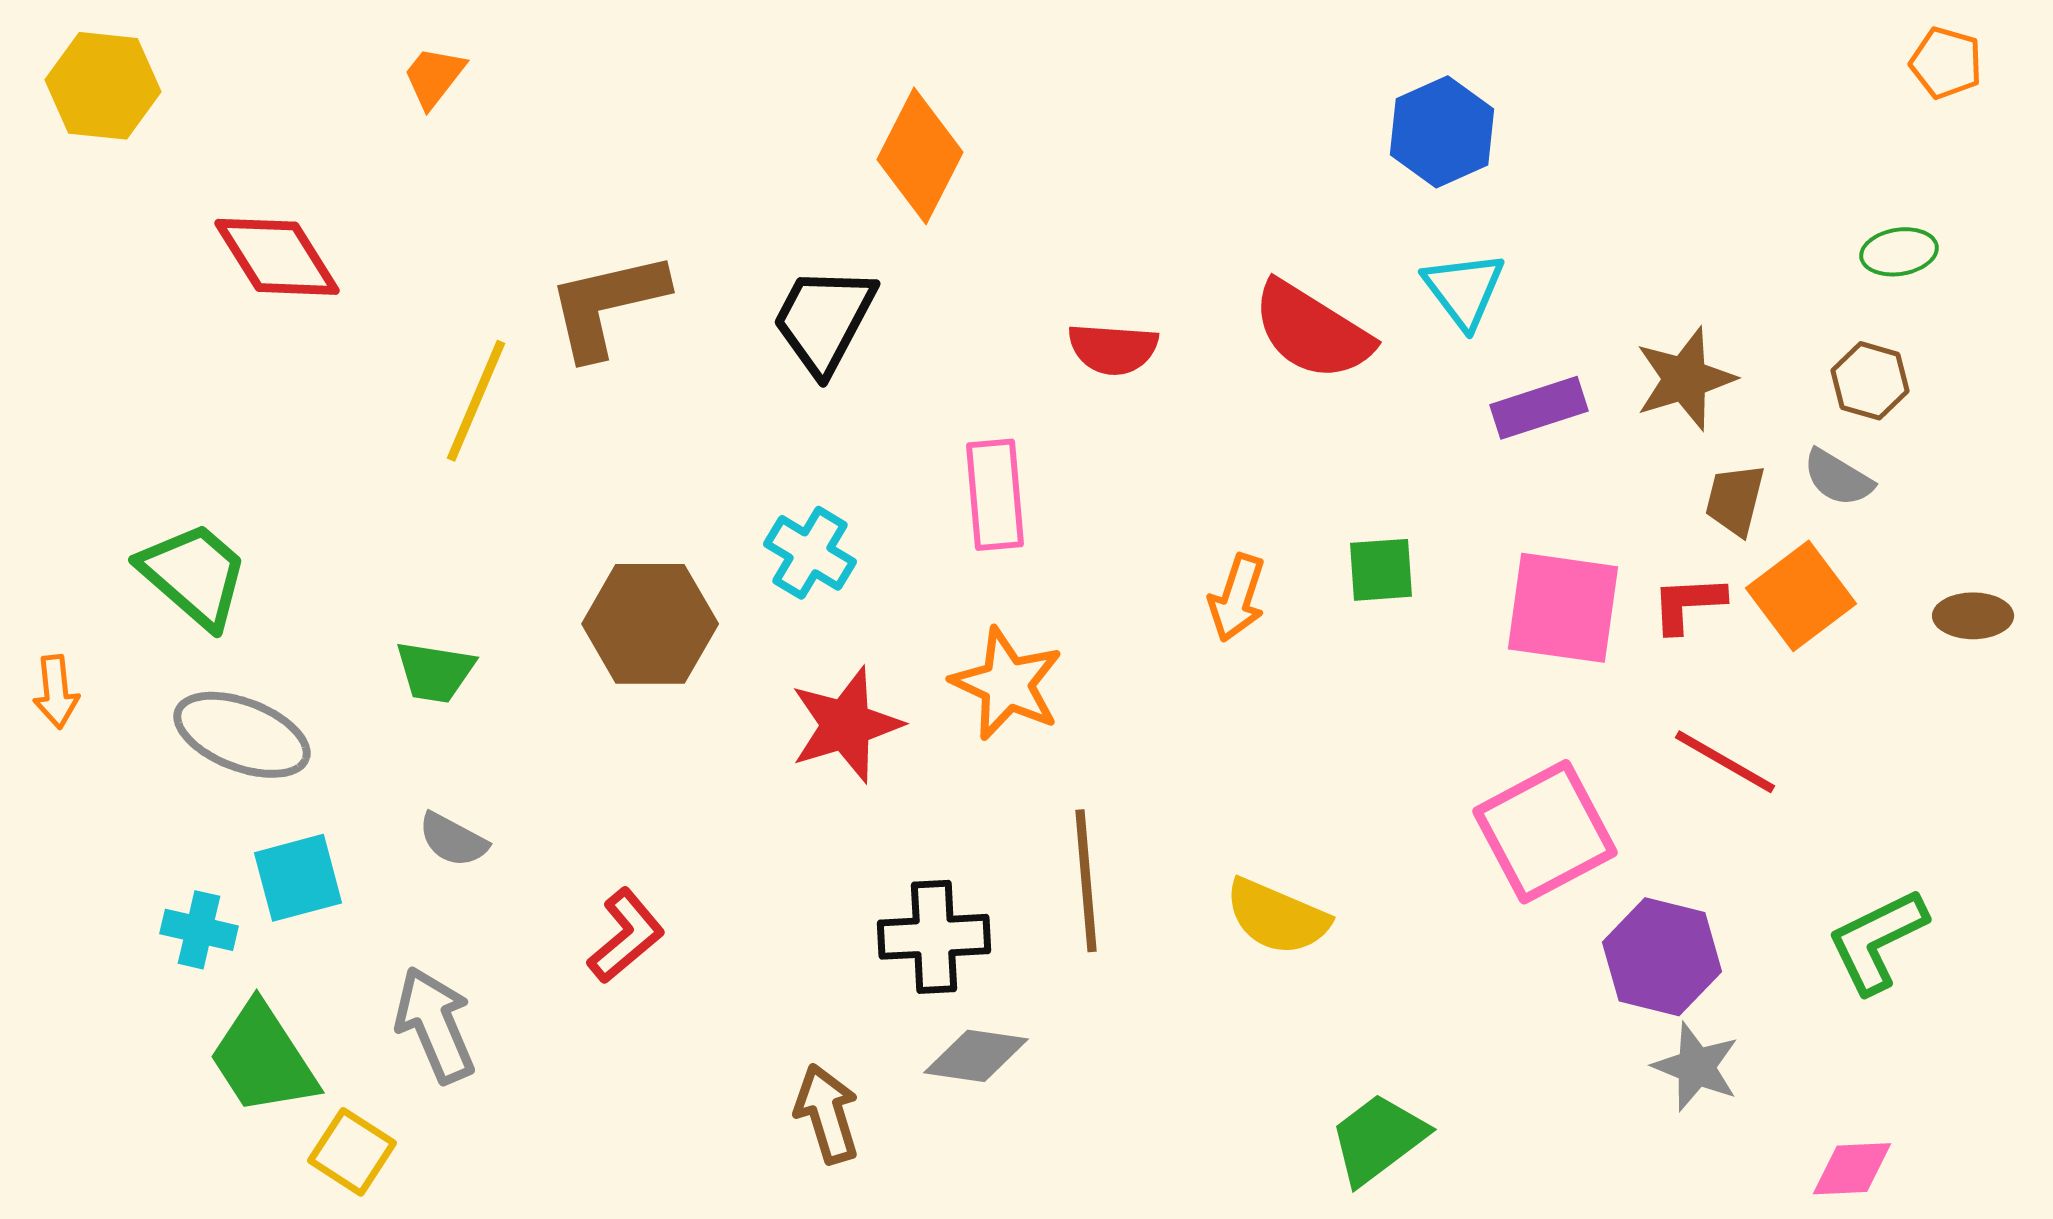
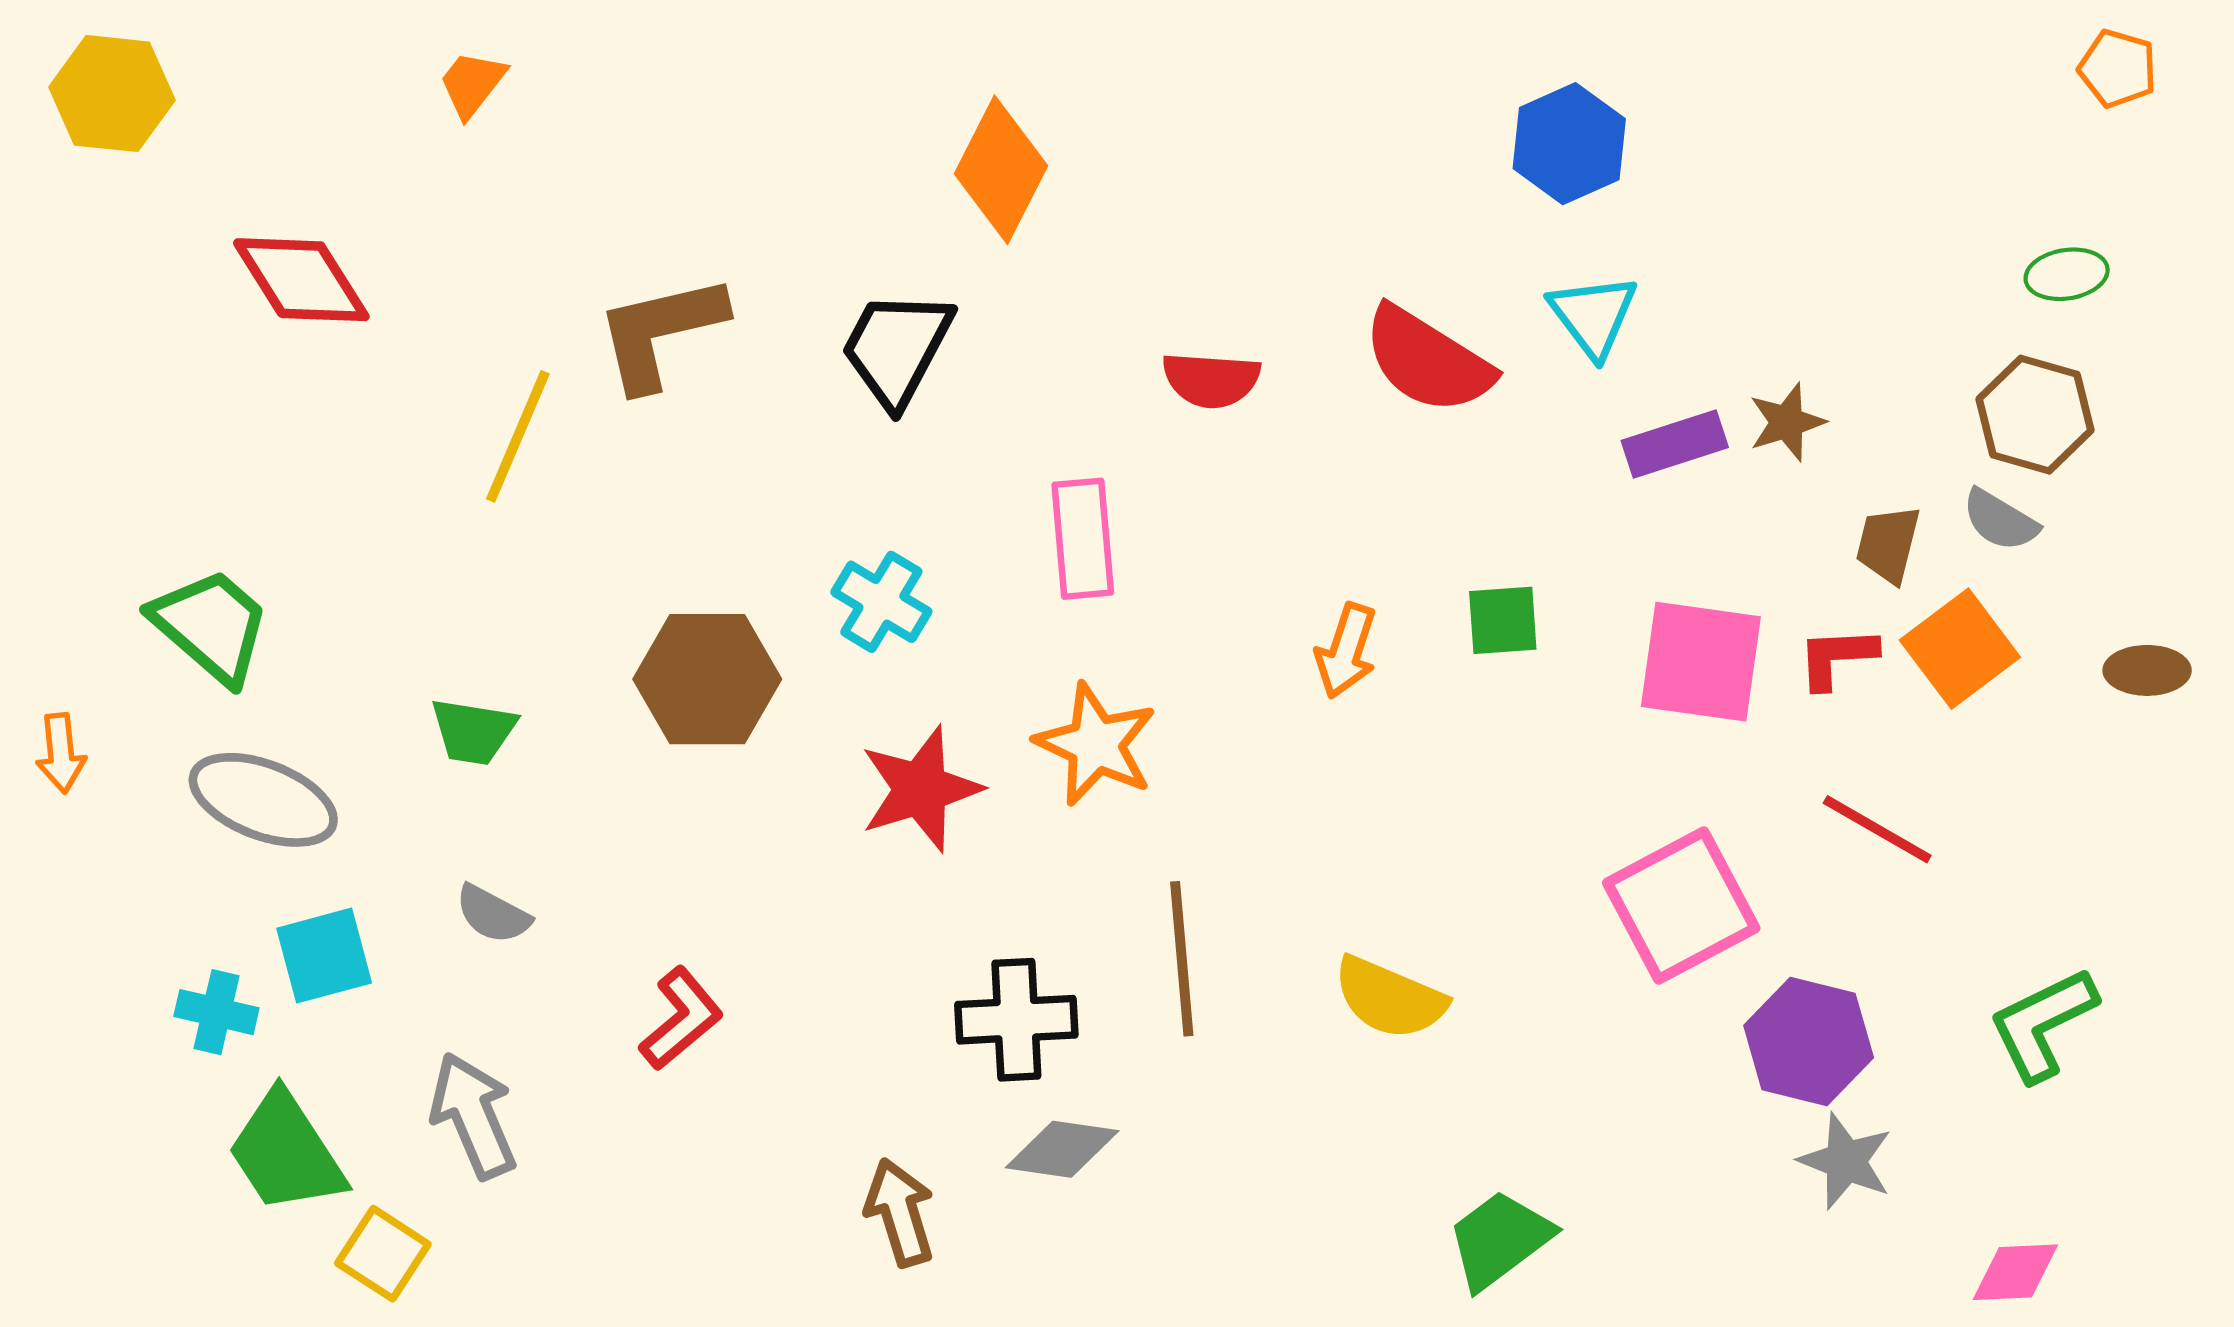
brown star: (1685, 379) -> (1787, 422), moved, size x0.7
brown hexagon: (1870, 381) -> (2035, 415), size x1.4

